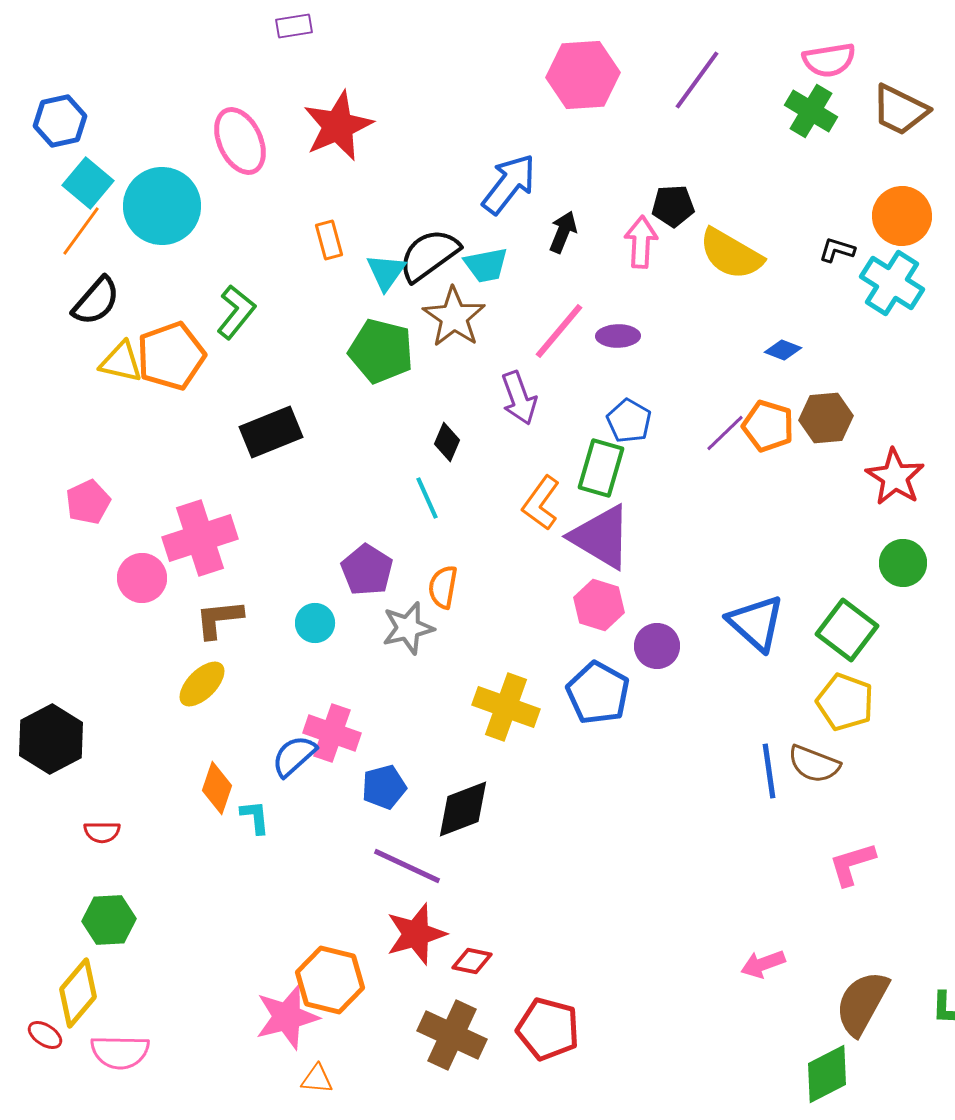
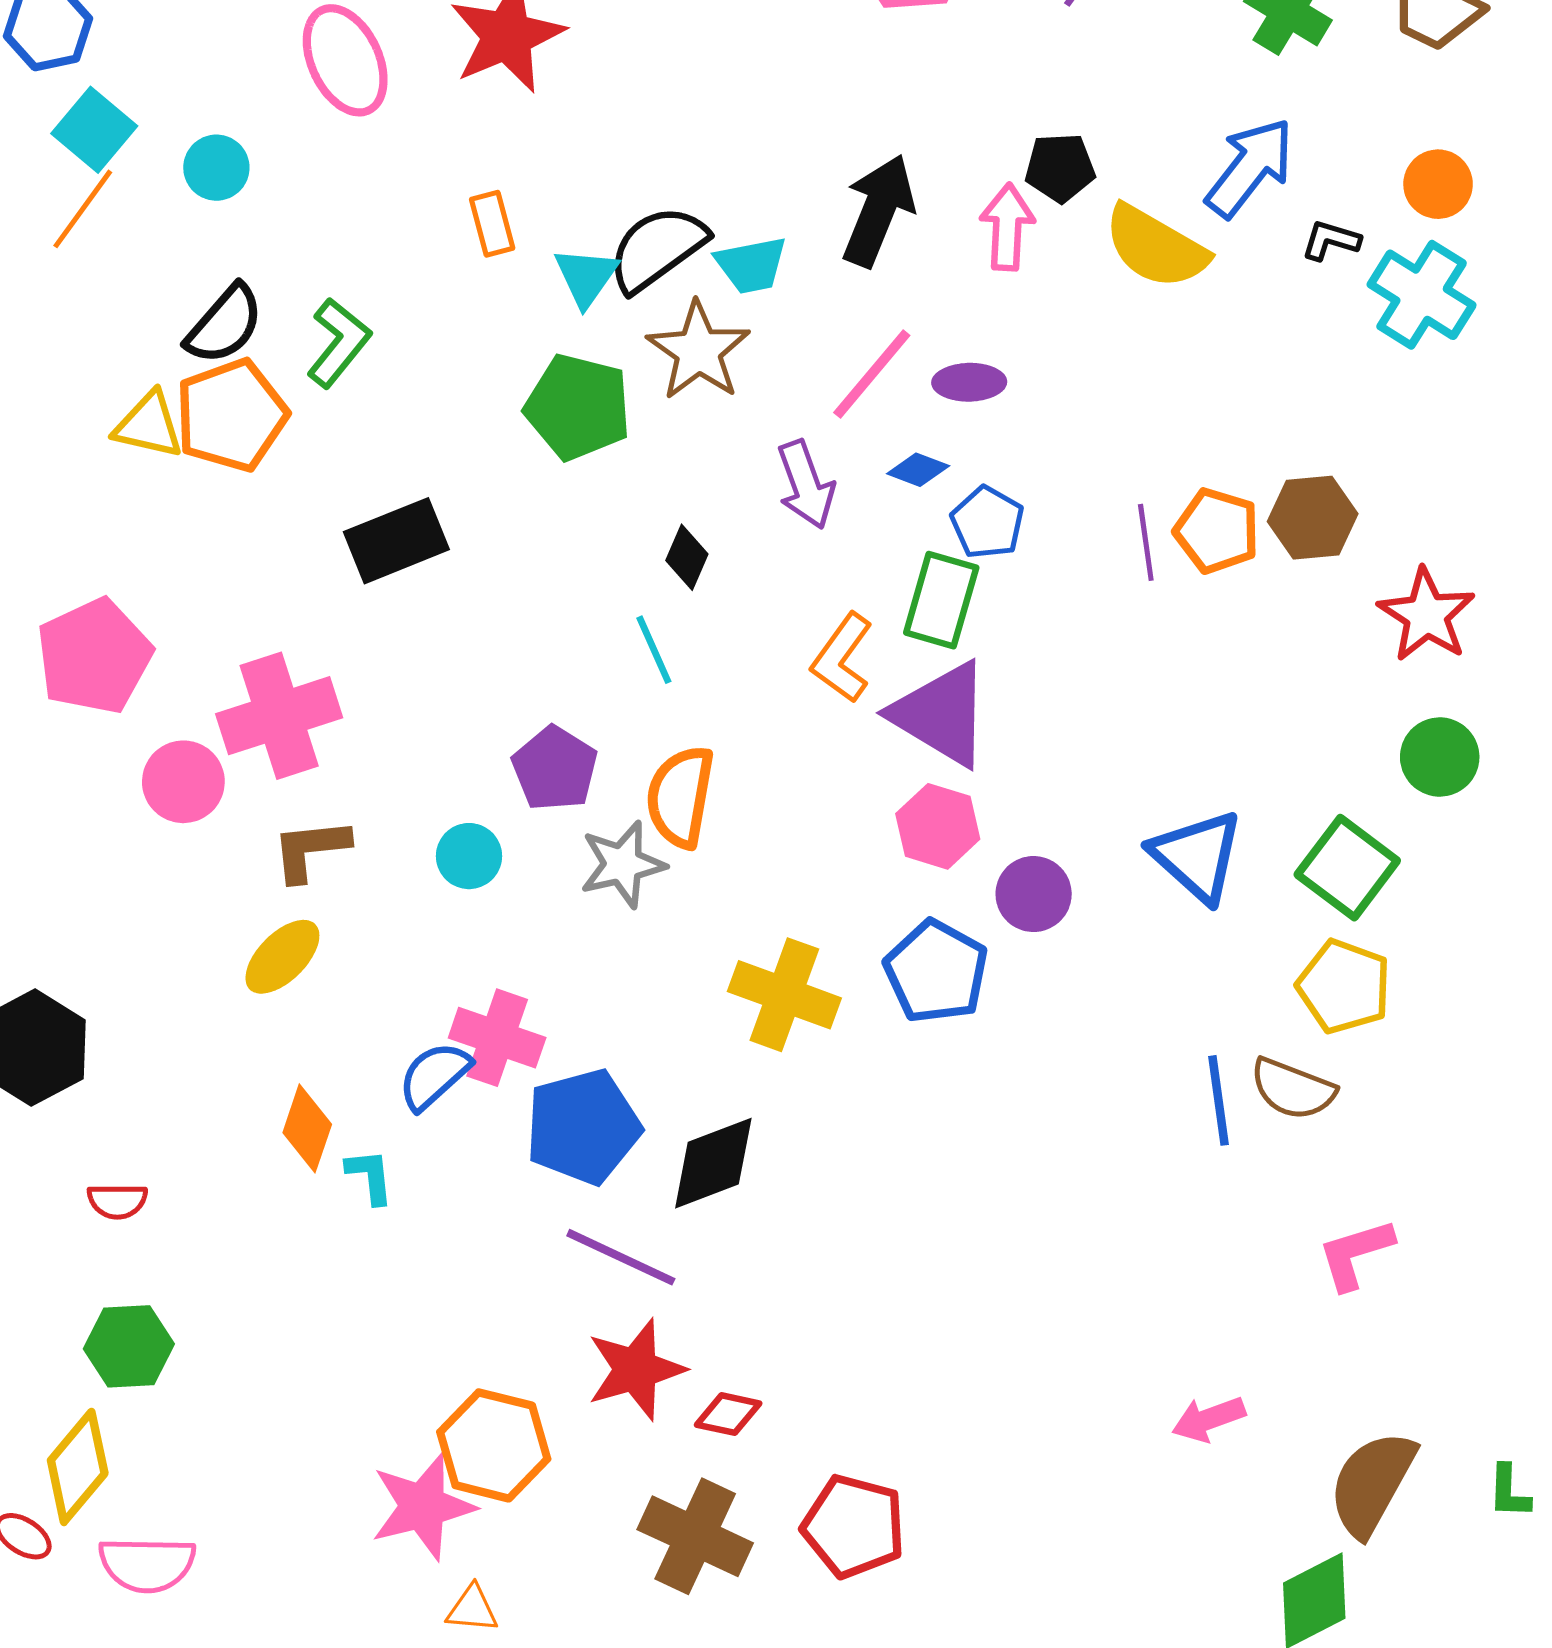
blue arrow: (509, 184) -> (1250, 168), moved
cyan circle: (162, 206) -> (216, 168), size x0.5
orange circle: (902, 216) -> (1438, 184), size x0.7
black arrow: (563, 232) -> (878, 211), size x1.6
black semicircle: (96, 301) -> (225, 324), moved
blue diamond: (783, 350) -> (918, 470), moved
purple line: (725, 433) -> (1146, 542), turned -54
pink pentagon: (88, 502) -> (94, 656), size x1.6
orange semicircle: (443, 587) -> (680, 797), size x1.4
blue pentagon: (384, 787) -> (583, 1127), size x1.6

